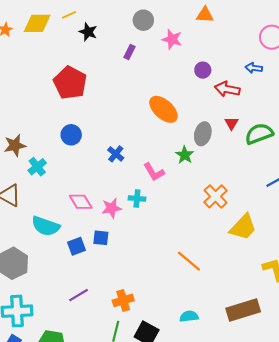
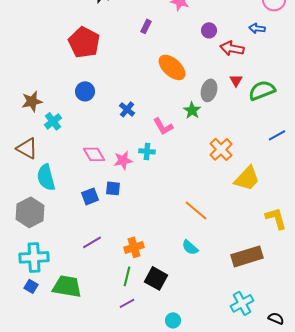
purple rectangle: (130, 52) -> (146, 26), moved
cyan semicircle: (46, 226) -> (46, 177), moved, turned 56
cyan semicircle: (189, 316) -> (190, 247), moved, turned -132

